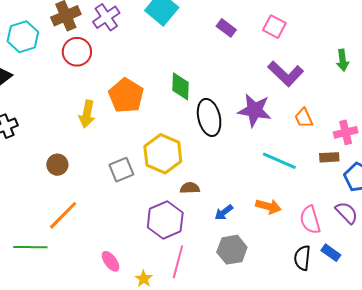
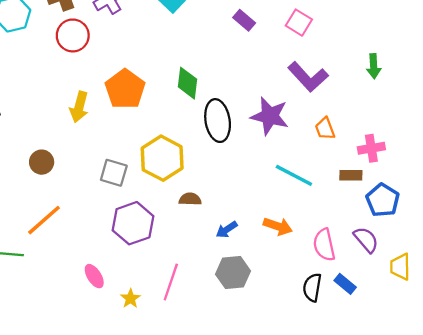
gray square: (121, 170) -> (114, 173), turned 35
purple hexagon: (165, 220) -> (133, 223), moved

